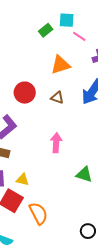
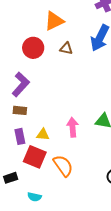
orange triangle: (60, 65) -> (54, 21), moved
pink arrow: (56, 143) -> (73, 127), moved

